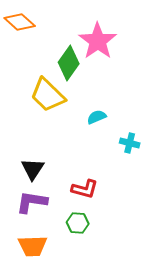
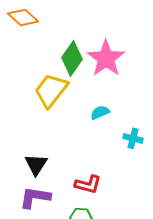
pink star: (98, 41) -> (106, 58), moved
yellow trapezoid: (48, 95) -> (51, 90), turned 84

